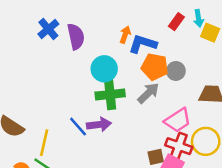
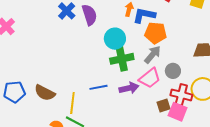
gray circle: (176, 71) -> (173, 71), moved
pink trapezoid: (178, 120) -> (150, 78), moved
purple arrow: (99, 125) -> (129, 88), moved
blue line: (78, 127) -> (98, 87), turned -54

